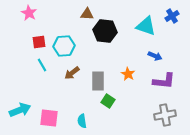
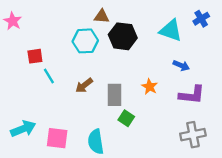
pink star: (29, 13) -> (13, 21), moved
red square: (39, 42) -> (35, 56), moved
cyan hexagon: (64, 46) -> (85, 41), moved
cyan semicircle: (82, 121) -> (96, 142), size x1.5

